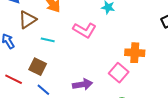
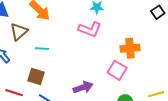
pink L-shape: (85, 30) -> (90, 29), moved

